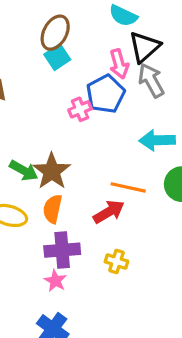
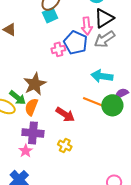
gray arrow: (151, 80) -> (105, 39), turned -105
blue pentagon: (106, 94) -> (76, 43), turned -30
green arrow: (24, 171) -> (18, 98), moved
orange line: (128, 187) -> (93, 102), moved
red arrow: (109, 212) -> (65, 115), turned 54

